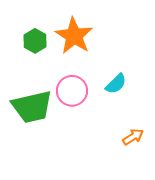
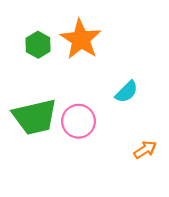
pink circle: (72, 91) -> (78, 121), moved

